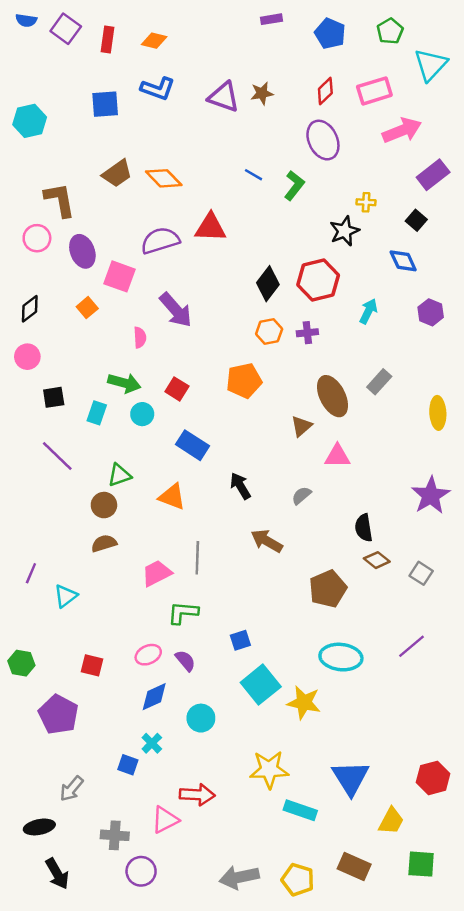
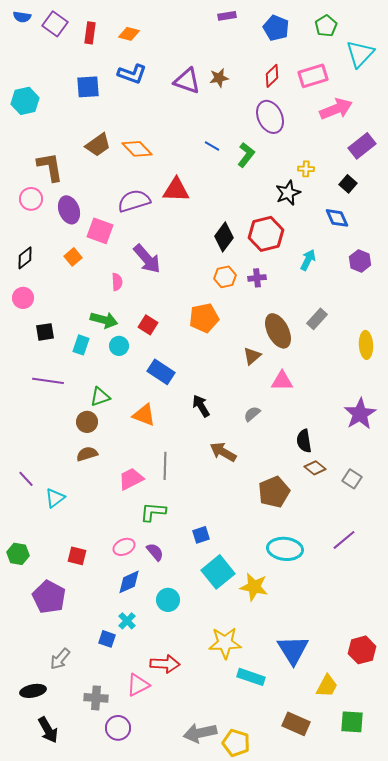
purple line: (57, 456) -> (48, 381), turned -36
purple line: (31, 573) -> (26, 479), turned -66
yellow pentagon: (298, 880) -> (236, 743), moved

